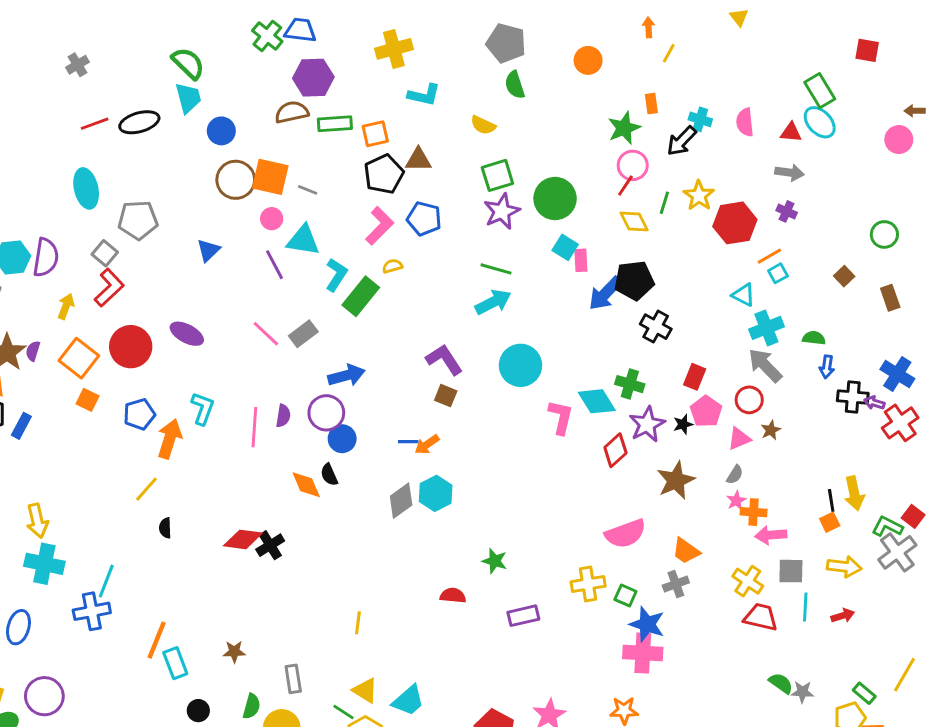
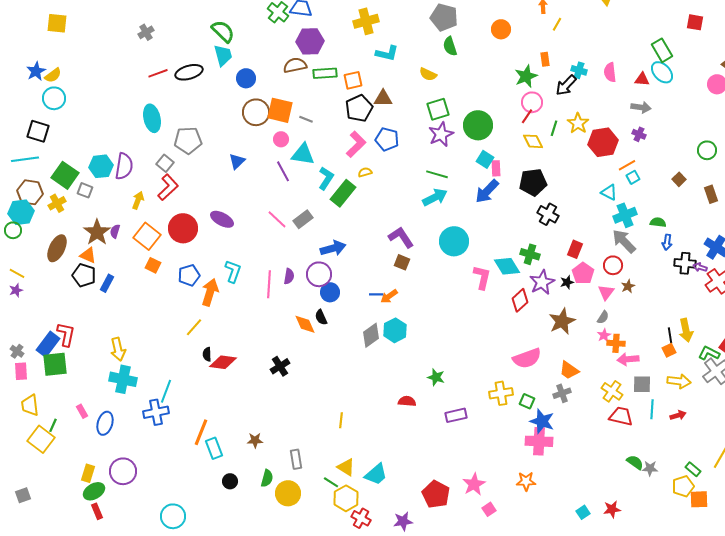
blue arrow: (605, 293) -> (487, 191), moved
pink triangle: (739, 439) -> (606, 292), turned -30
red diamond: (243, 539) -> (223, 362), moved

